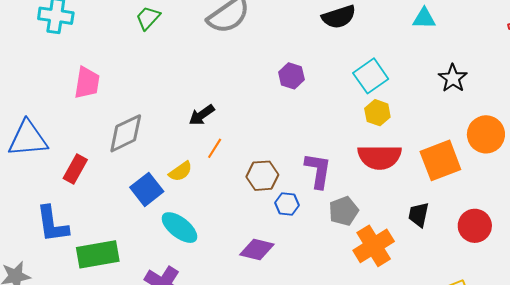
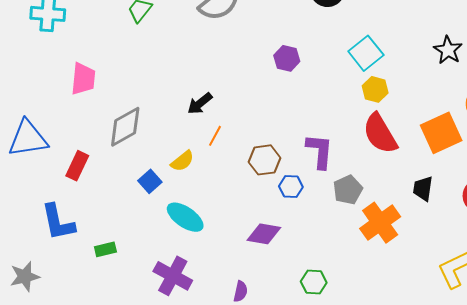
red semicircle: (380, 157) -> (380, 134), turned 63
blue square: (147, 189) -> (150, 181), size x0.7
green rectangle: (98, 254) -> (105, 249), size x0.5

